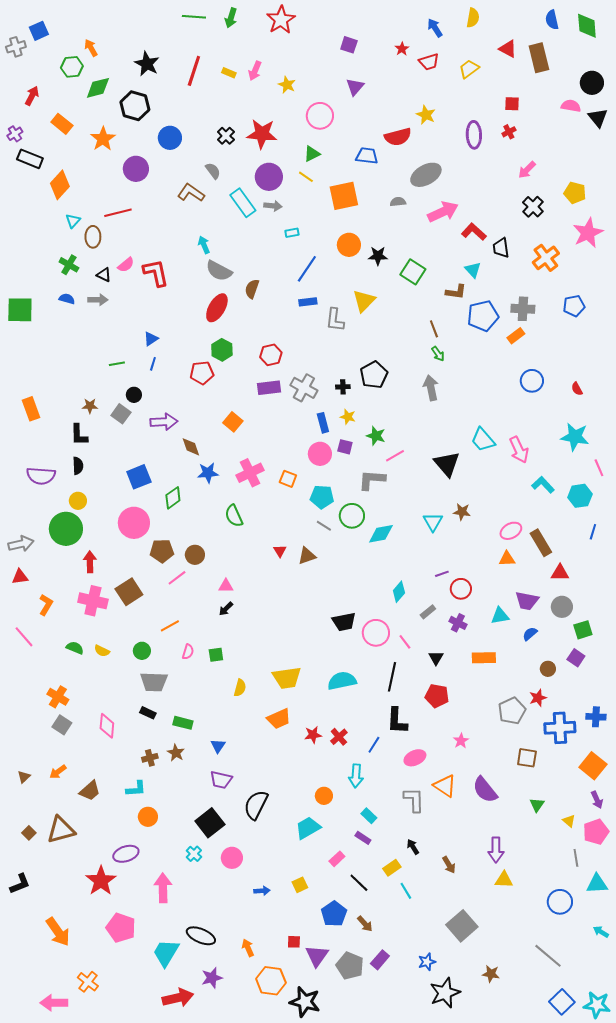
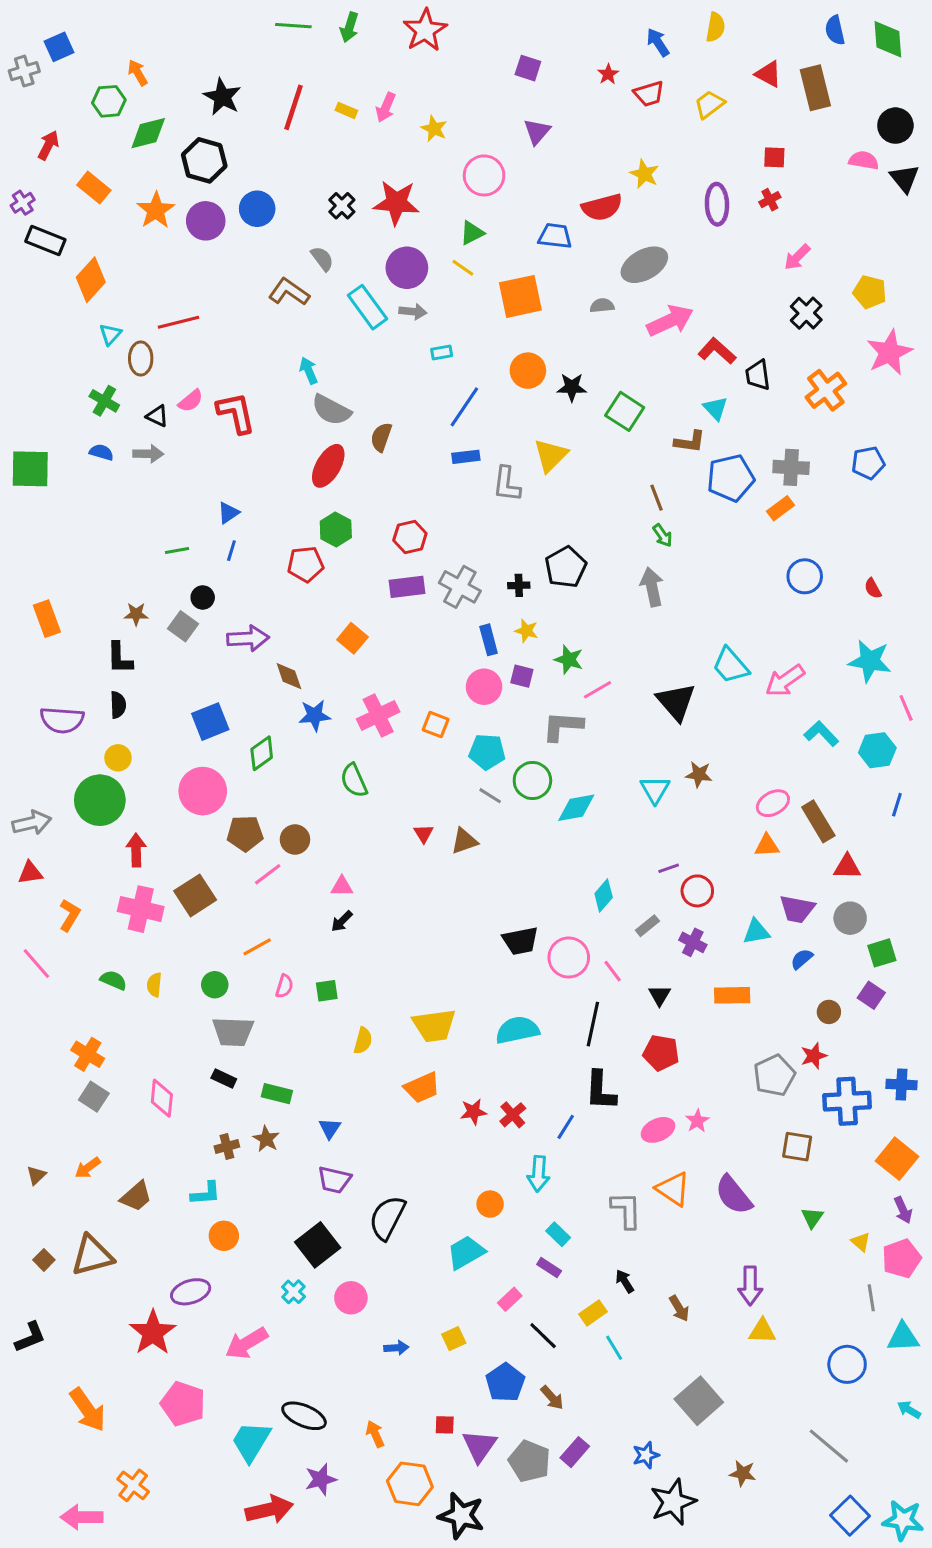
purple circle: (136, 169) -> (206, 221), moved
pink arrow: (519, 450) -> (785, 681), turned 80
yellow semicircle: (102, 651) -> (154, 985), turned 70
pink ellipse: (415, 758) -> (658, 1130), moved
pink arrow: (163, 888) -> (247, 1343), turned -120

